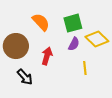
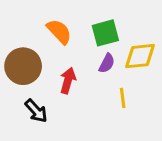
yellow diamond: (97, 39) -> (140, 56), turned -50

